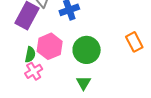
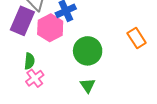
pink hexagon: (50, 46) -> (50, 28), moved

